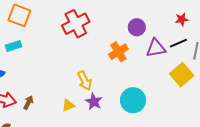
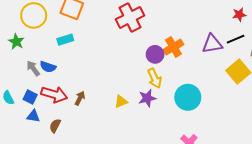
purple circle: (137, 27) -> (155, 54), moved
yellow arrow: (85, 81) -> (155, 78), moved
purple star: (94, 102) -> (147, 98), turned 30

